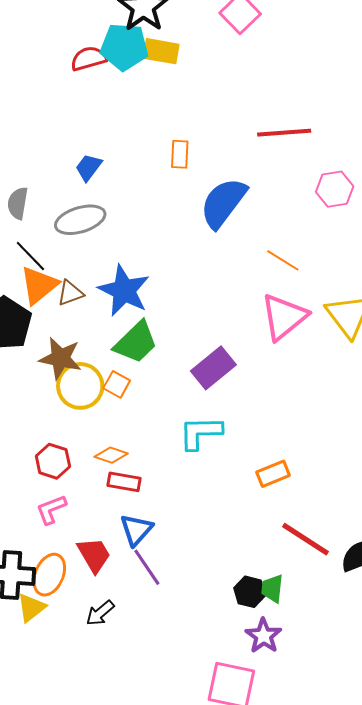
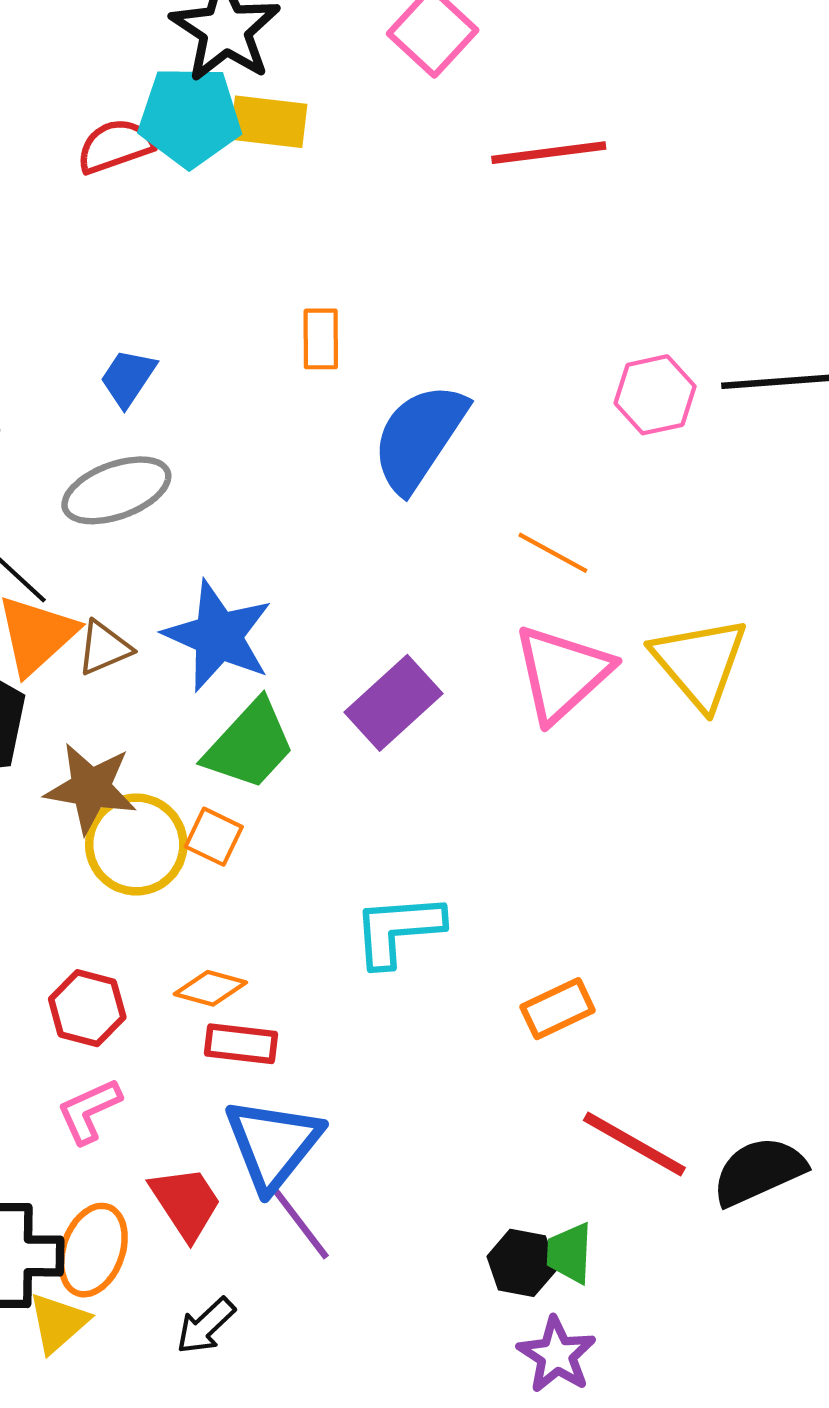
red line: (284, 133) -> (549, 153), moved
purple rectangle: (213, 368) -> (393, 703), moved
blue triangle: (136, 530) -> (273, 1144), size x1.4

